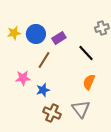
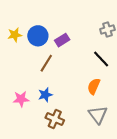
black line: (86, 53) -> (101, 59), moved
pink star: (23, 78) -> (21, 99), moved
gray triangle: (81, 109) -> (98, 115), moved

